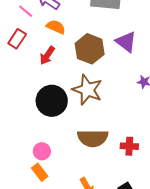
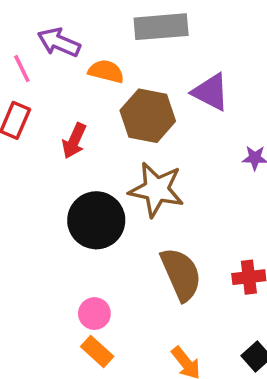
pink line: (26, 11) -> (22, 69), turned 35
orange semicircle: (56, 27) -> (106, 71), moved
brown semicircle: (93, 138) -> (181, 274), turned -104

